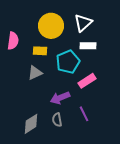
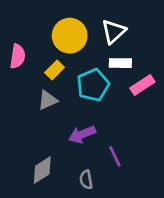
yellow rectangle: (40, 51) -> (55, 70), turned -48
pink rectangle: (87, 81) -> (142, 85), moved
gray semicircle: (57, 120) -> (86, 180), moved

